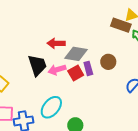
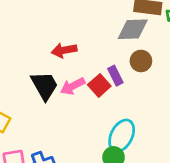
gray diamond: (76, 54) -> (133, 29), moved
cyan ellipse: (51, 107) -> (122, 136), moved

